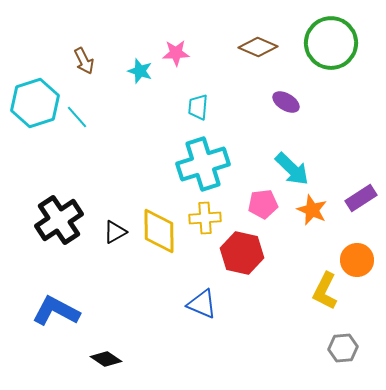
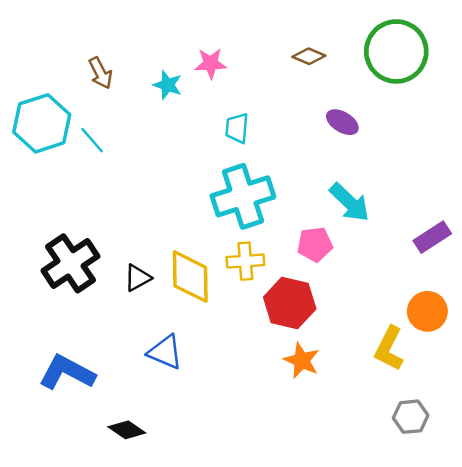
brown diamond: (258, 47) -> (309, 56), size x0.7
orange star: (312, 210) -> (302, 360), moved
blue triangle: (202, 304) -> (165, 352), moved

